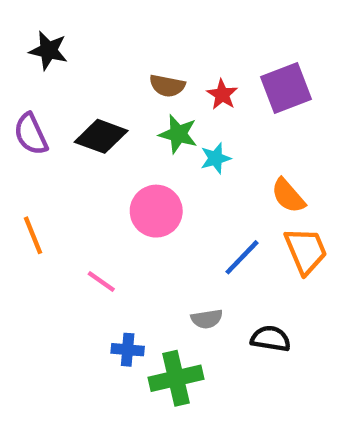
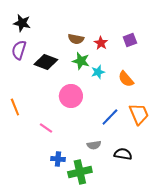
purple square: (286, 88) -> (130, 40), size x0.6
purple semicircle: (31, 134) -> (19, 50), moved, turned 42
orange semicircle: (288, 196) -> (126, 79), moved

